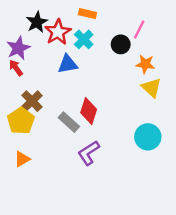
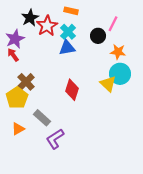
blue triangle: (68, 64) -> (67, 48), moved
yellow triangle: (151, 88) -> (108, 84), moved
gray rectangle: (69, 122) -> (42, 118), moved
cyan circle: (148, 137) -> (120, 74), moved
purple L-shape: (89, 153) -> (55, 139), moved

